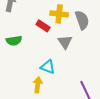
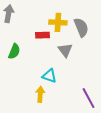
red rectangle: (43, 26) -> (43, 35), turned -32
green semicircle: (14, 41) -> (14, 51), turned -56

